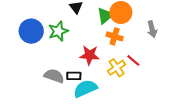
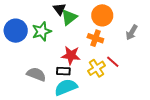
green triangle: (105, 16) -> (69, 17), moved
gray arrow: (152, 29) -> (132, 32), turned 42
black rectangle: (74, 76) -> (63, 71), moved

